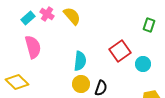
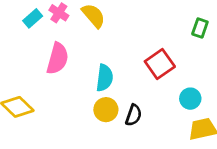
pink semicircle: (33, 47) -> (58, 58), moved, turned 30
cyan circle: (143, 64) -> (190, 99), moved

